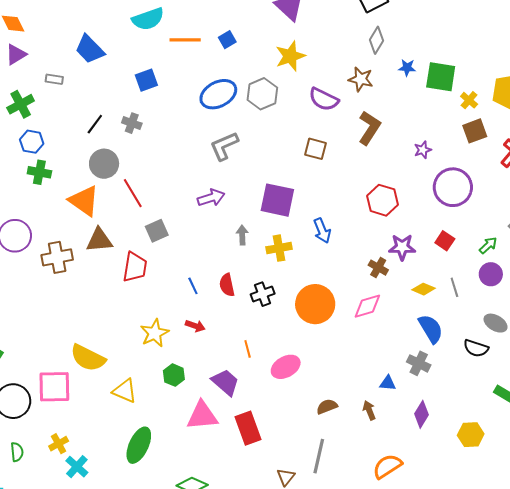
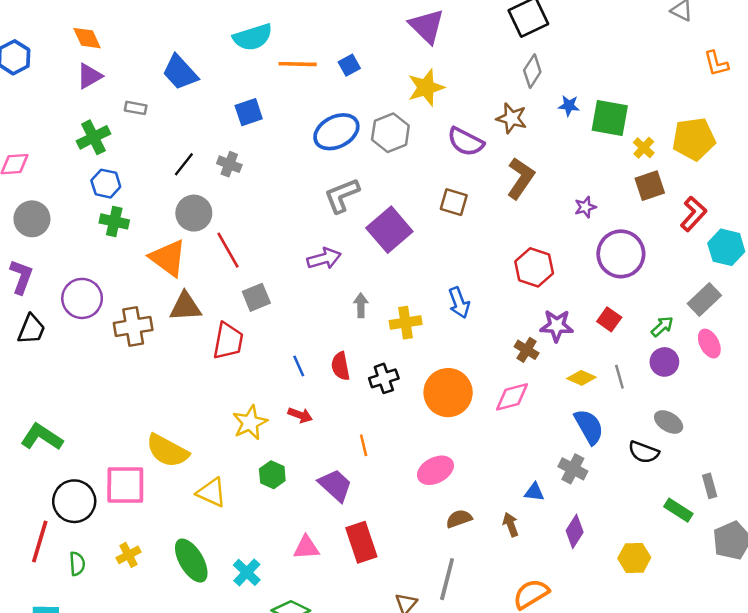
purple square: (277, 200) -> (389, 230), moved, turned 36
pink ellipse: (286, 367) -> (435, 470), moved
pink triangle: (202, 416) -> (306, 547), moved, size x0.7
green ellipse: (139, 445) -> (191, 561), moved, turned -57
cyan cross: (77, 467) -> (247, 572), moved

